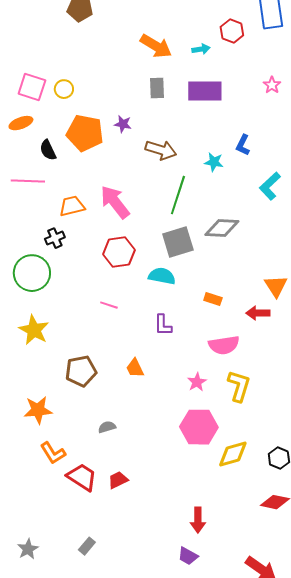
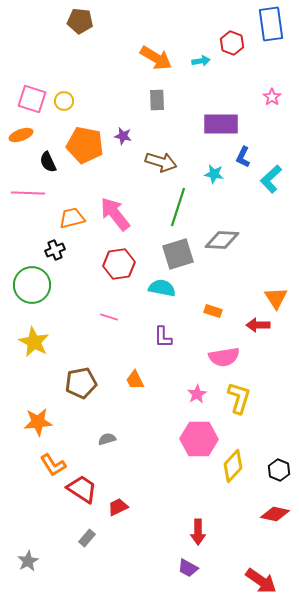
purple rectangle: (205, 91) -> (221, 124), moved
cyan L-shape: (270, 186) -> (271, 179), moved
yellow diamond: (233, 454) -> (233, 466), turned -32
red trapezoid: (118, 480) -> (118, 507), moved
gray rectangle: (87, 546) -> (87, 538), moved

